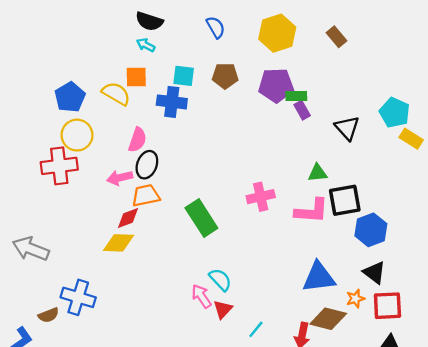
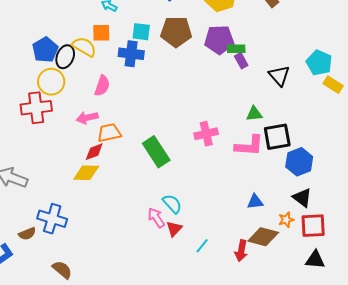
brown pentagon: (225, 76) -> (176, 32), size x1.4
black ellipse: (147, 165) -> (65, 57), moved
blue triangle: (319, 277) -> (255, 202), size x0.6

